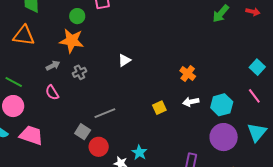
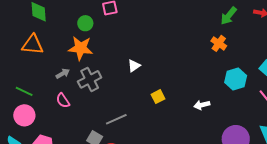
gray cross: (80, 72) -> (90, 79), size x1.6
orange cross: (188, 74) -> (219, 43), moved
cyan hexagon: (222, 105) -> (236, 79), moved
yellow square: (159, 108) -> (158, 97), moved

